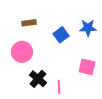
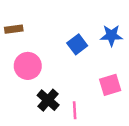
brown rectangle: (29, 23) -> (14, 29), moved
pink square: (87, 67) -> (110, 85), turned -30

